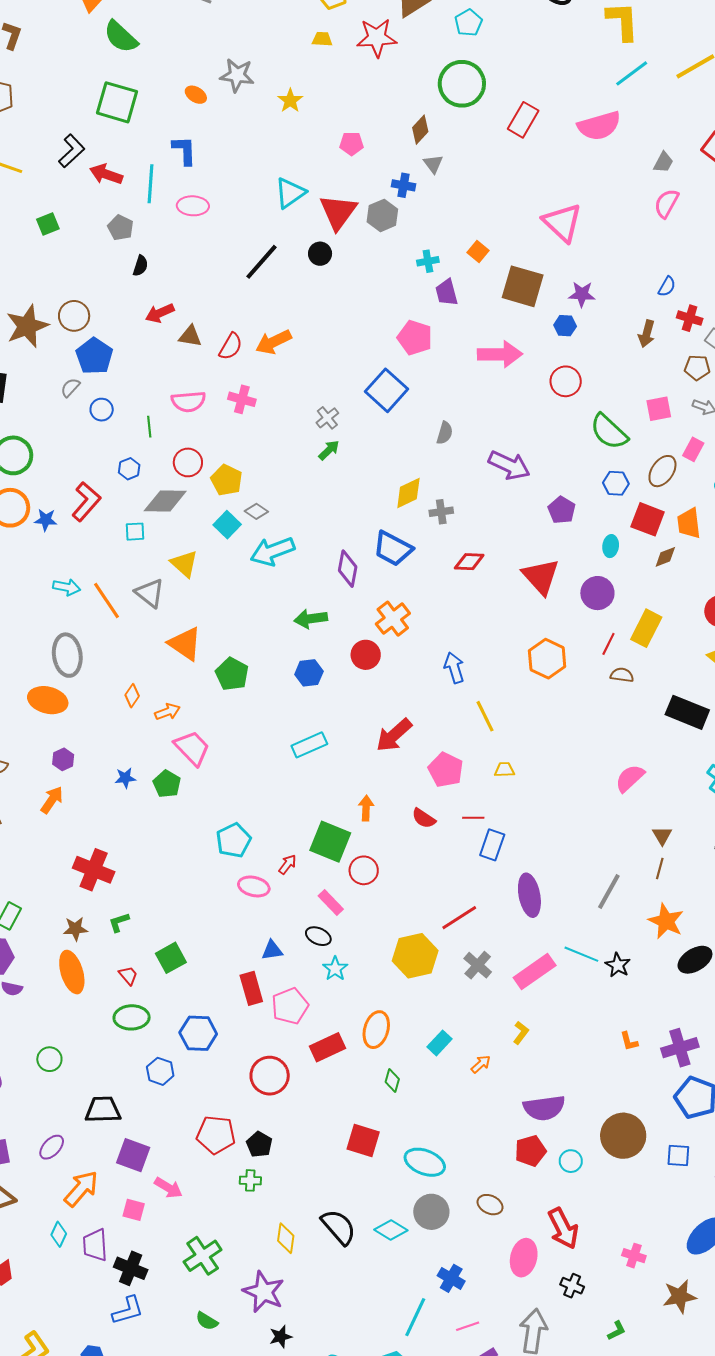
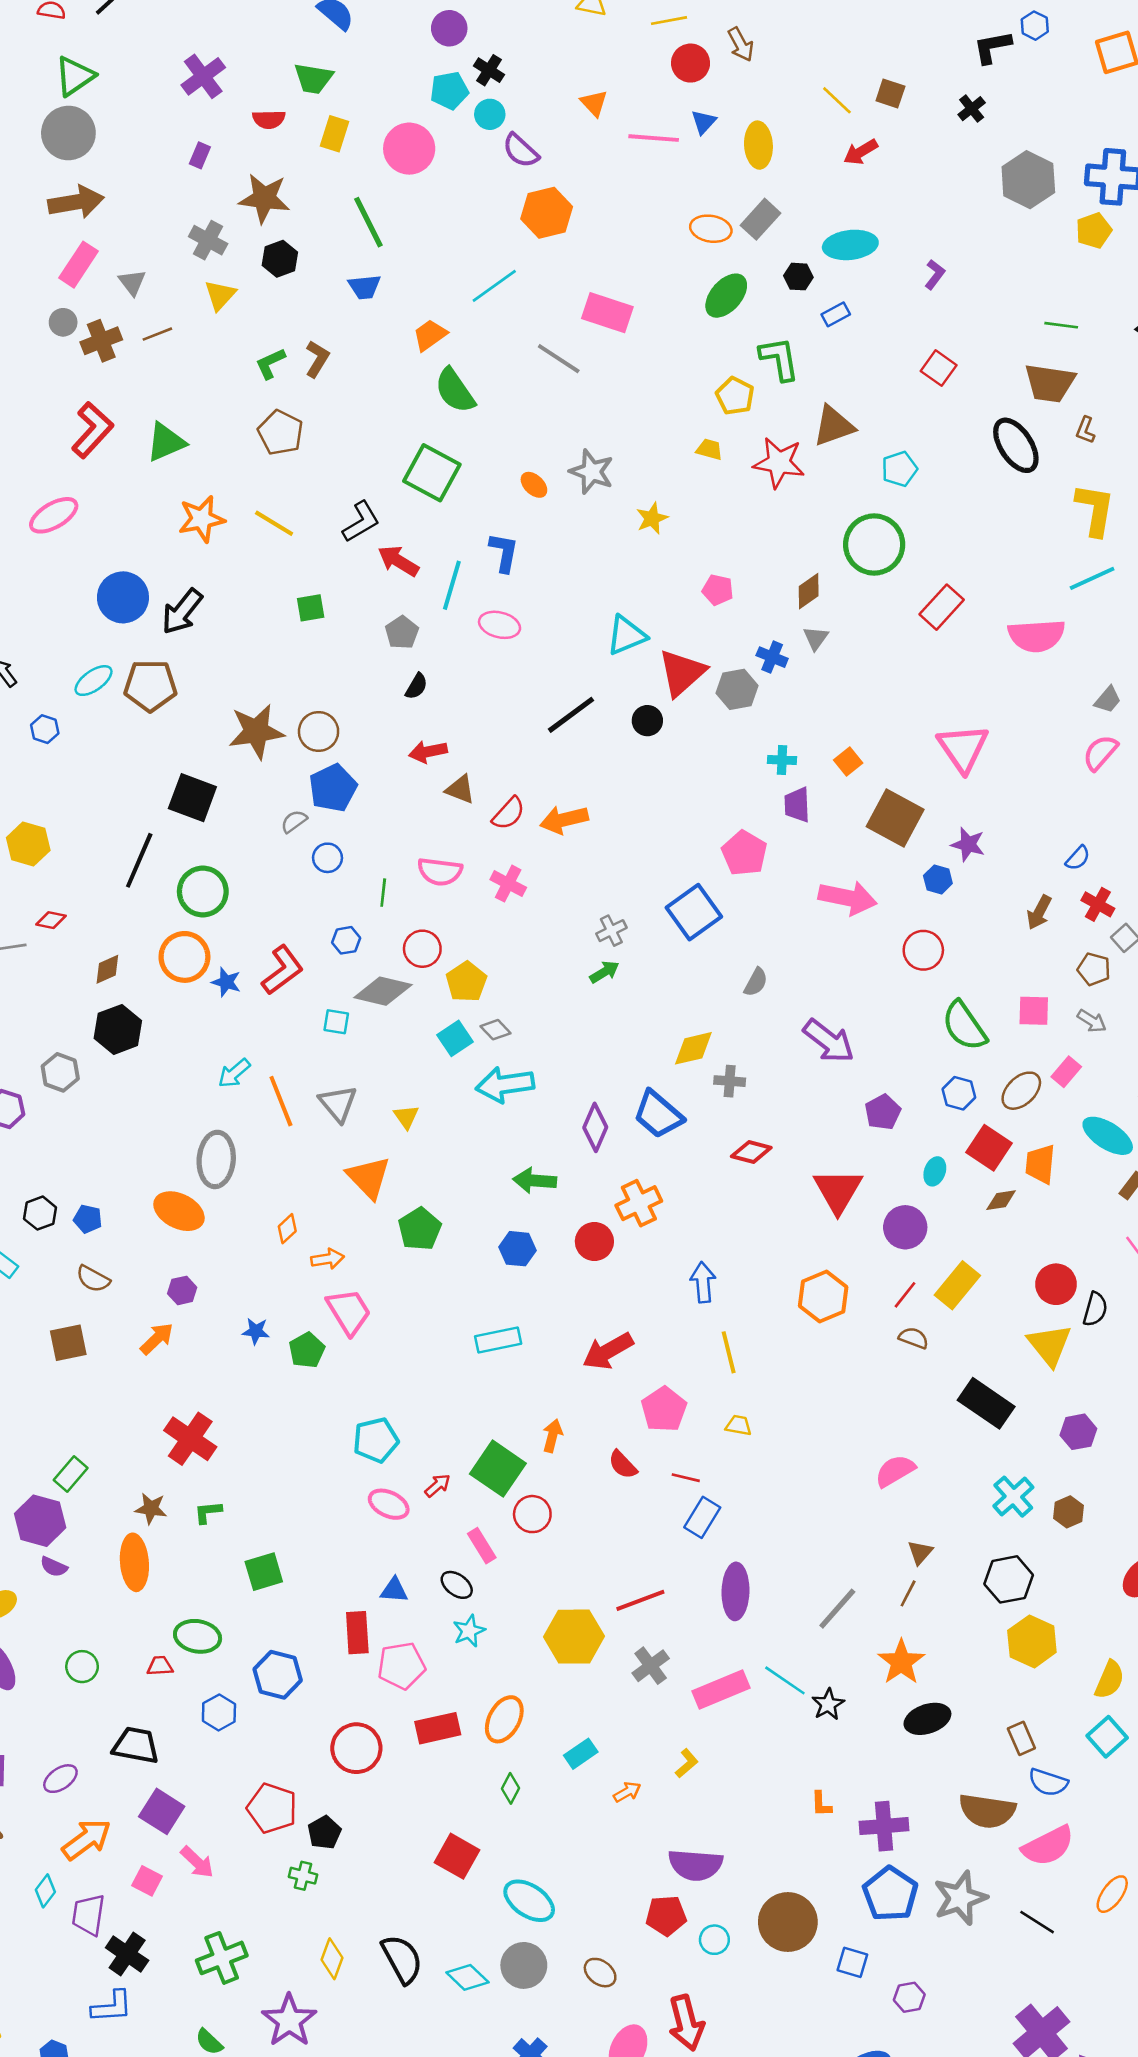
yellow triangle: (184, 564) -> (406, 1117), moved, size x0.7
cyan arrow: (67, 587) -> (234, 1073), turned 116
red trapezoid: (128, 975) -> (160, 1666), moved, turned -65

